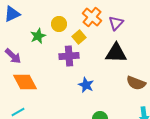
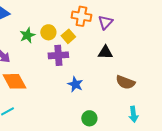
orange cross: (92, 17) -> (81, 16), turned -30
yellow circle: (59, 24) -> (48, 32), moved
black triangle: (116, 53) -> (105, 52), size x0.7

